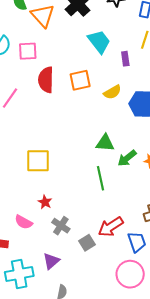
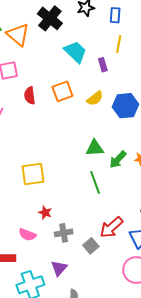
red semicircle: (46, 80) -> (30, 96), size x0.7
gray cross: (61, 226) -> (64, 233), turned -36

